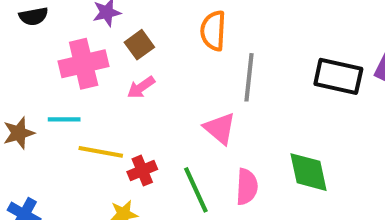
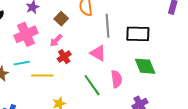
brown square: (139, 45) -> (61, 19), moved
black rectangle: (338, 76) -> (138, 34), moved
red cross: (142, 171) -> (64, 57), moved

